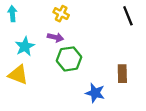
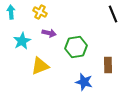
yellow cross: (61, 14) -> (40, 12), moved
green hexagon: (69, 59) -> (76, 47), moved
yellow triangle: (18, 75) -> (40, 66), moved, turned -42

